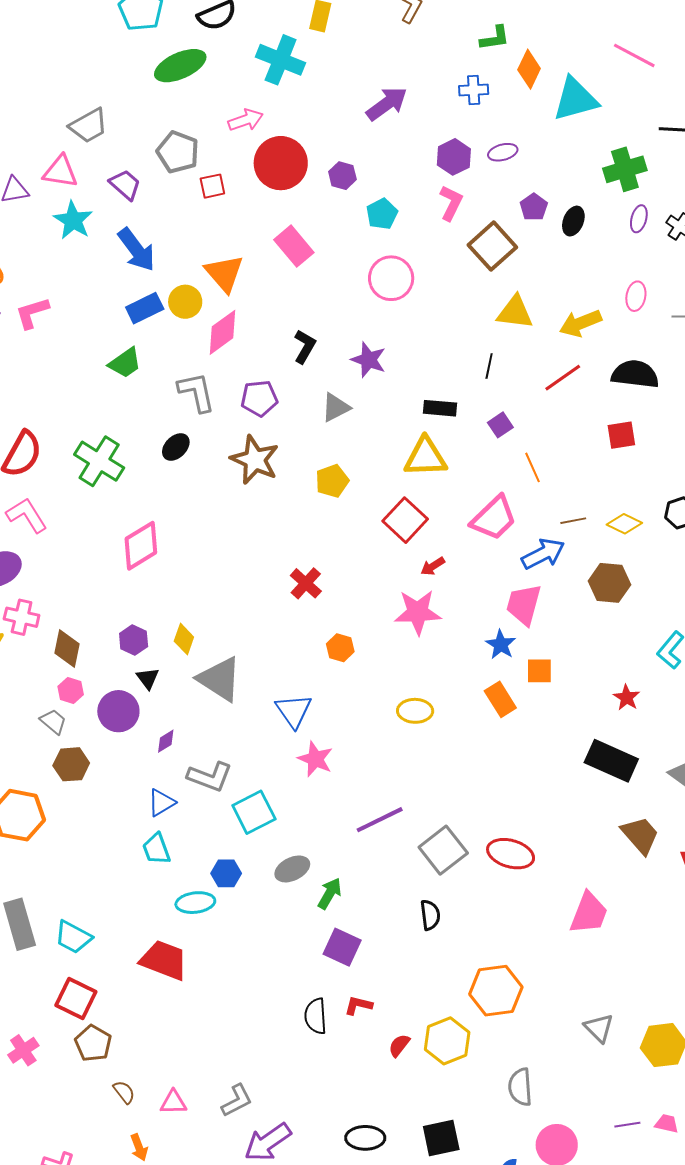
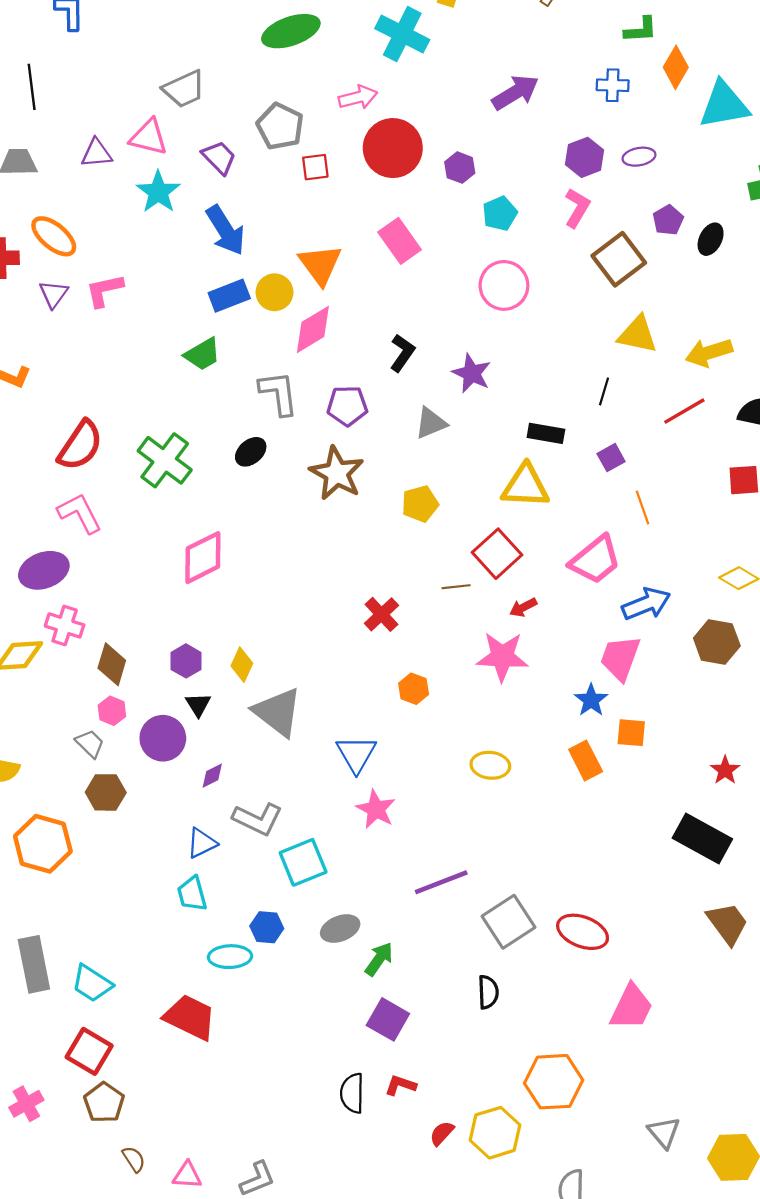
brown line: (573, 521) -> (456, 587), moved
pink trapezoid: (589, 913) -> (631, 1007), moved

